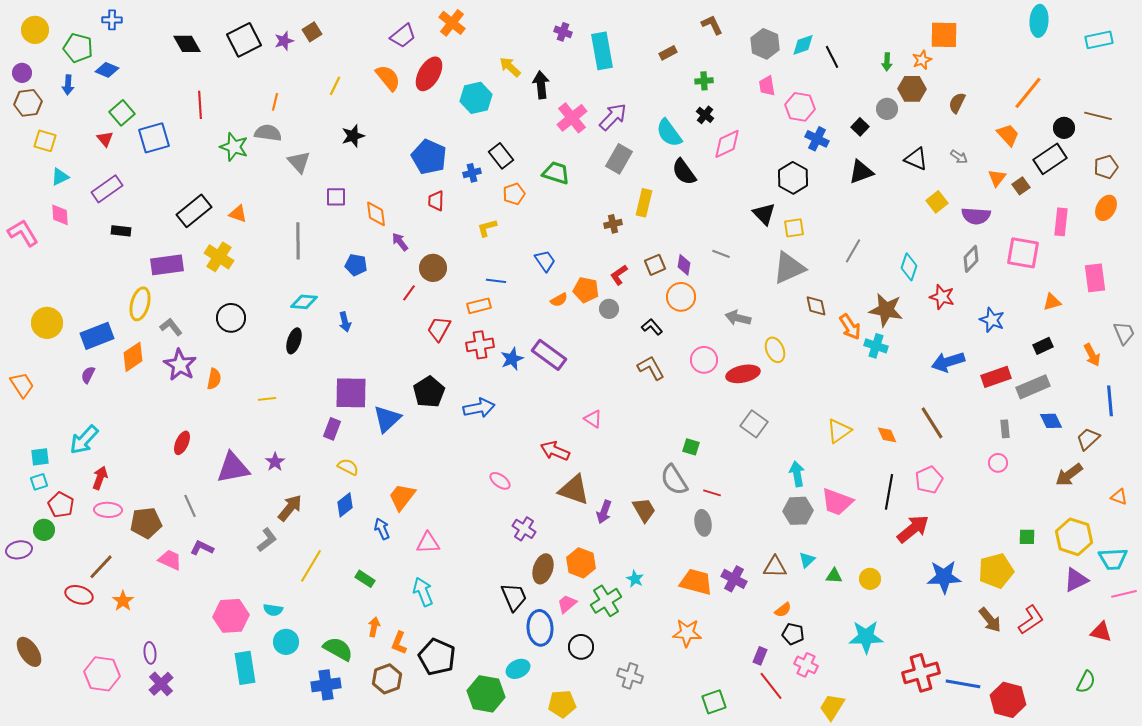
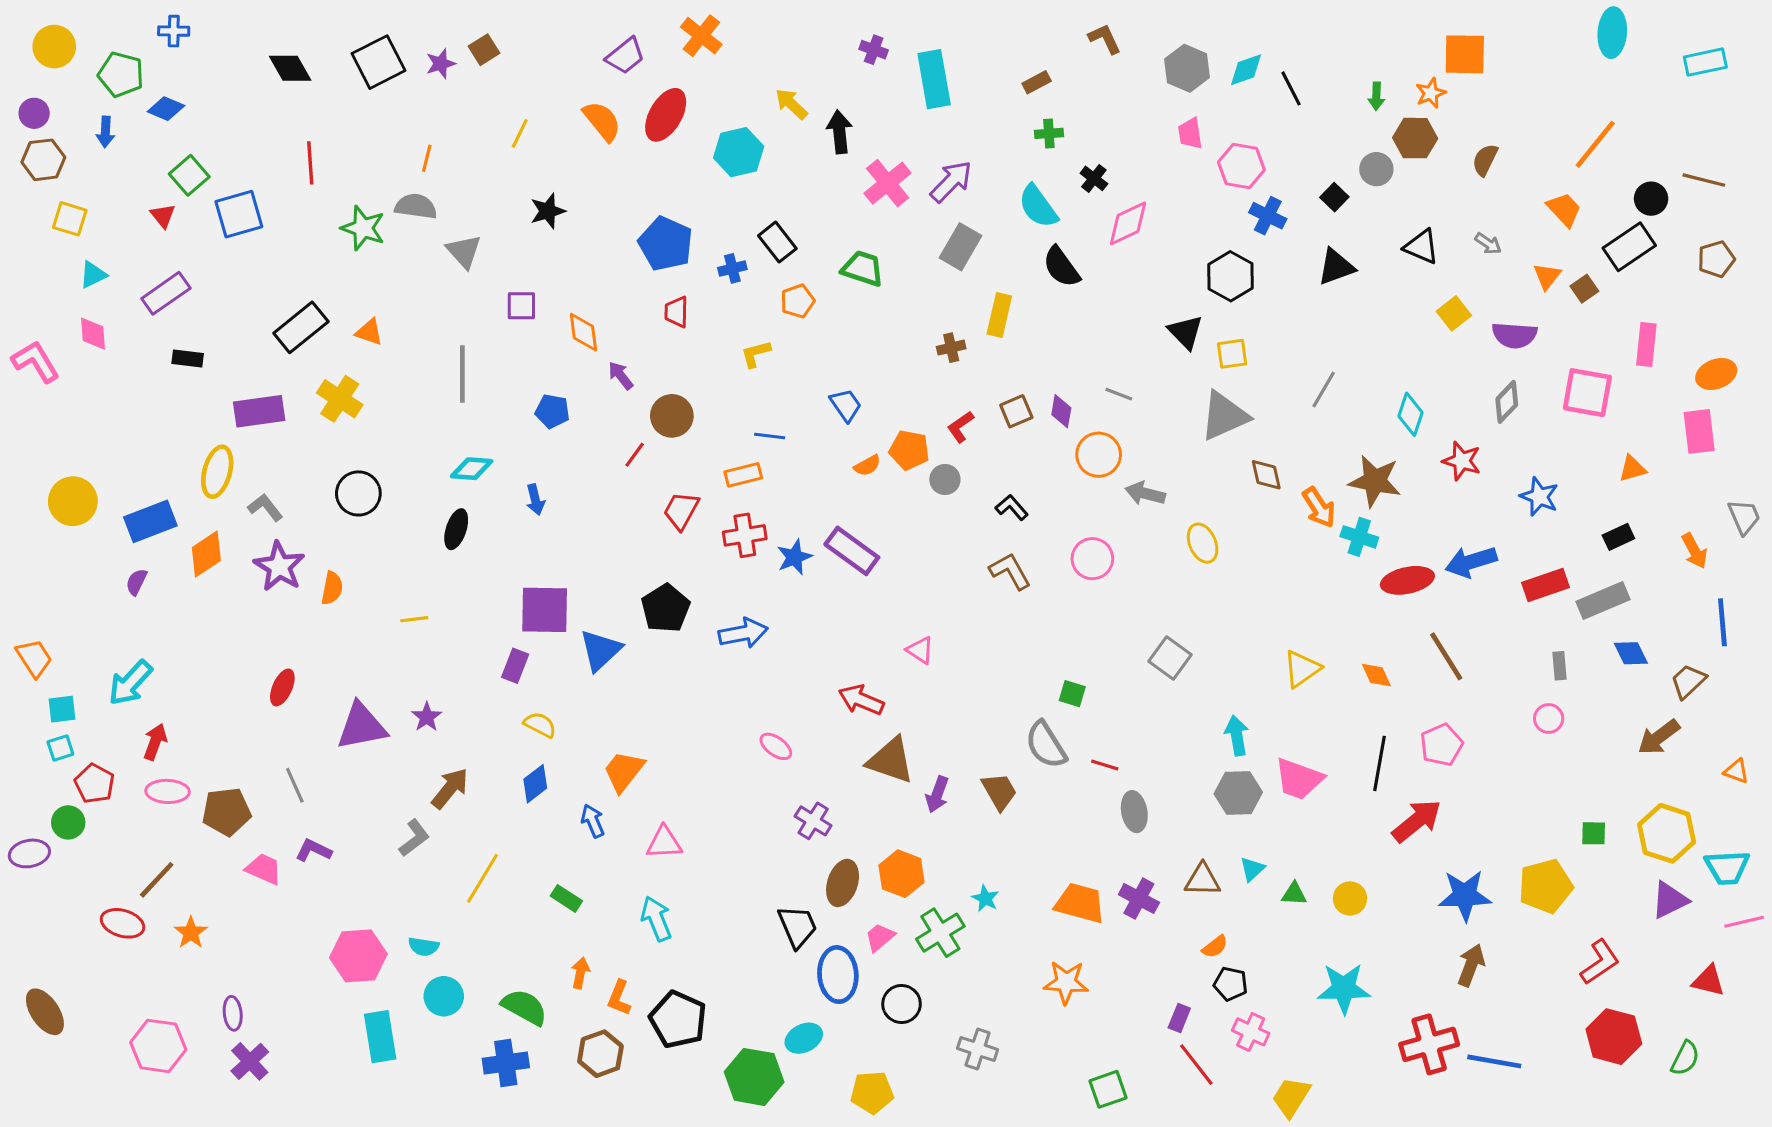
green cross: (704, 81) -> (1049, 133), moved
orange ellipse: (1106, 208) -> (1716, 374), moved, turned 40
orange circle: (681, 297) -> (1099, 455), moved
red ellipse: (743, 374) -> (1407, 580), moved
orange trapezoid: (22, 385) -> (34, 658), moved
gray ellipse: (703, 523) -> (1134, 812), moved
brown arrow: (990, 620) -> (1471, 965), moved, turned -120
red hexagon: (1008, 700) -> (1614, 1037), moved

